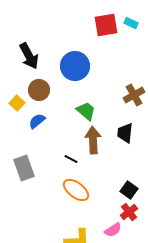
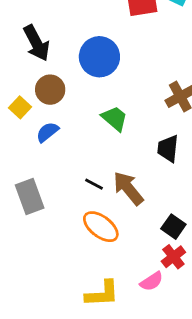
brown arrow: (93, 140) -> (128, 188), moved, turned -36

